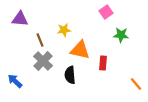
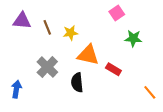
brown line: (40, 40) -> (47, 27), moved
red rectangle: (103, 63) -> (113, 69), turned -64
blue arrow: (15, 81) -> (16, 89), turned 56

